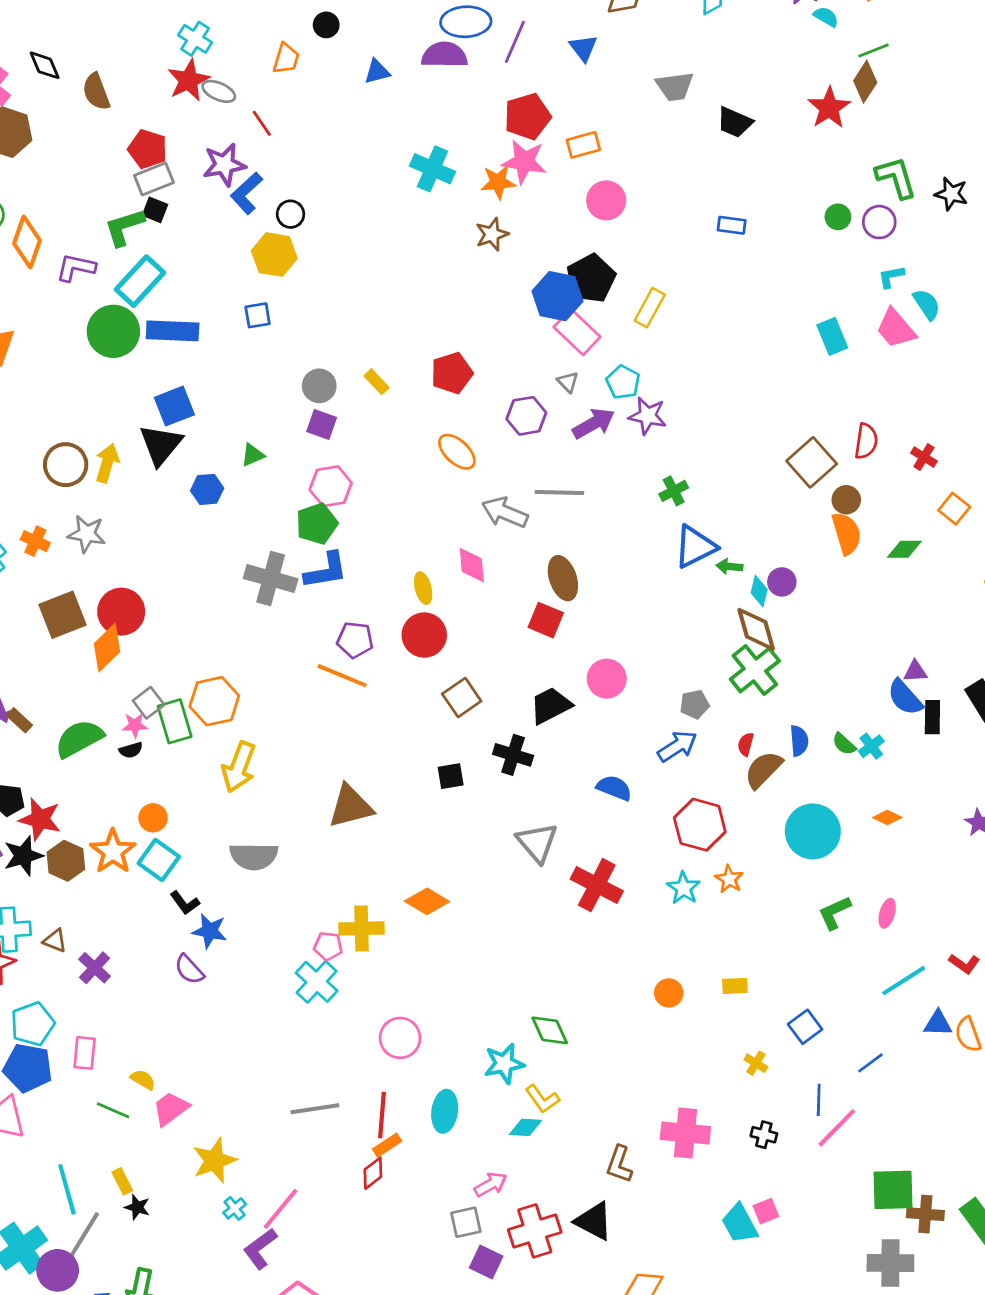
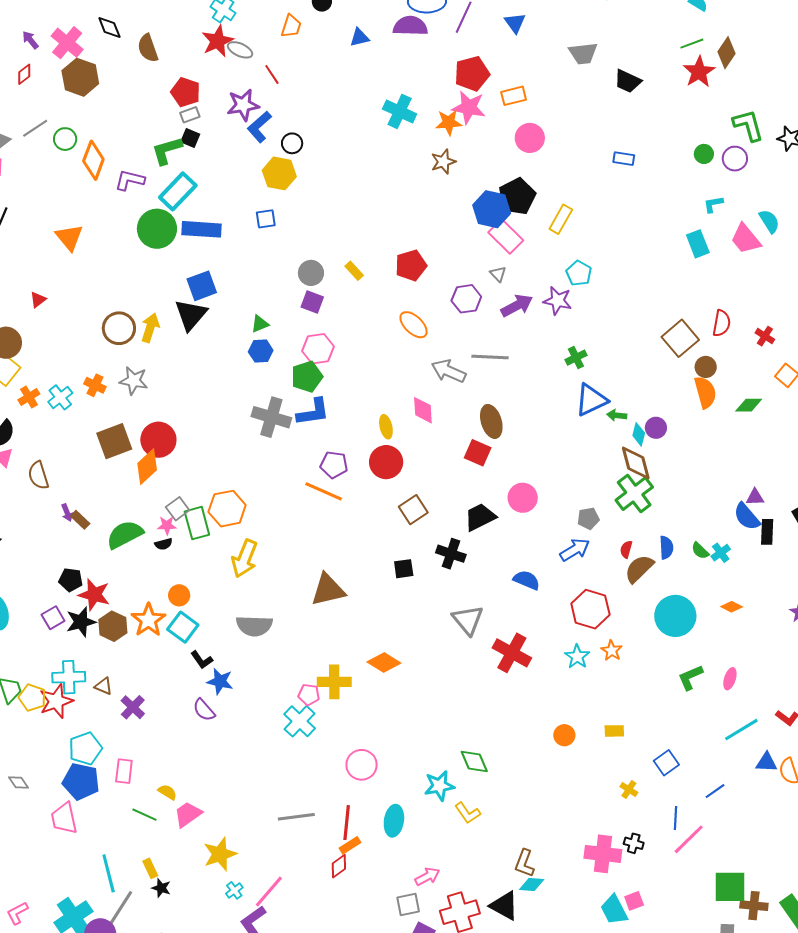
green line: (873, 51) -> (692, 44), moved
gray rectangle: (154, 179) -> (190, 115), size x0.7
cyan L-shape: (891, 277) -> (713, 204), moved
cyan pentagon: (623, 382) -> (579, 273), moved
blue hexagon: (207, 489) -> (261, 351), moved
cyan diamond: (526, 1127) -> (532, 885), moved
pink cross: (685, 1133) -> (603, 854), moved

